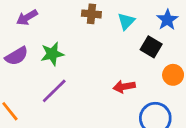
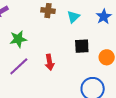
black square: (151, 47) -> (82, 46), moved, turned -35
red arrow: (124, 87) -> (50, 62), moved, turned -91

